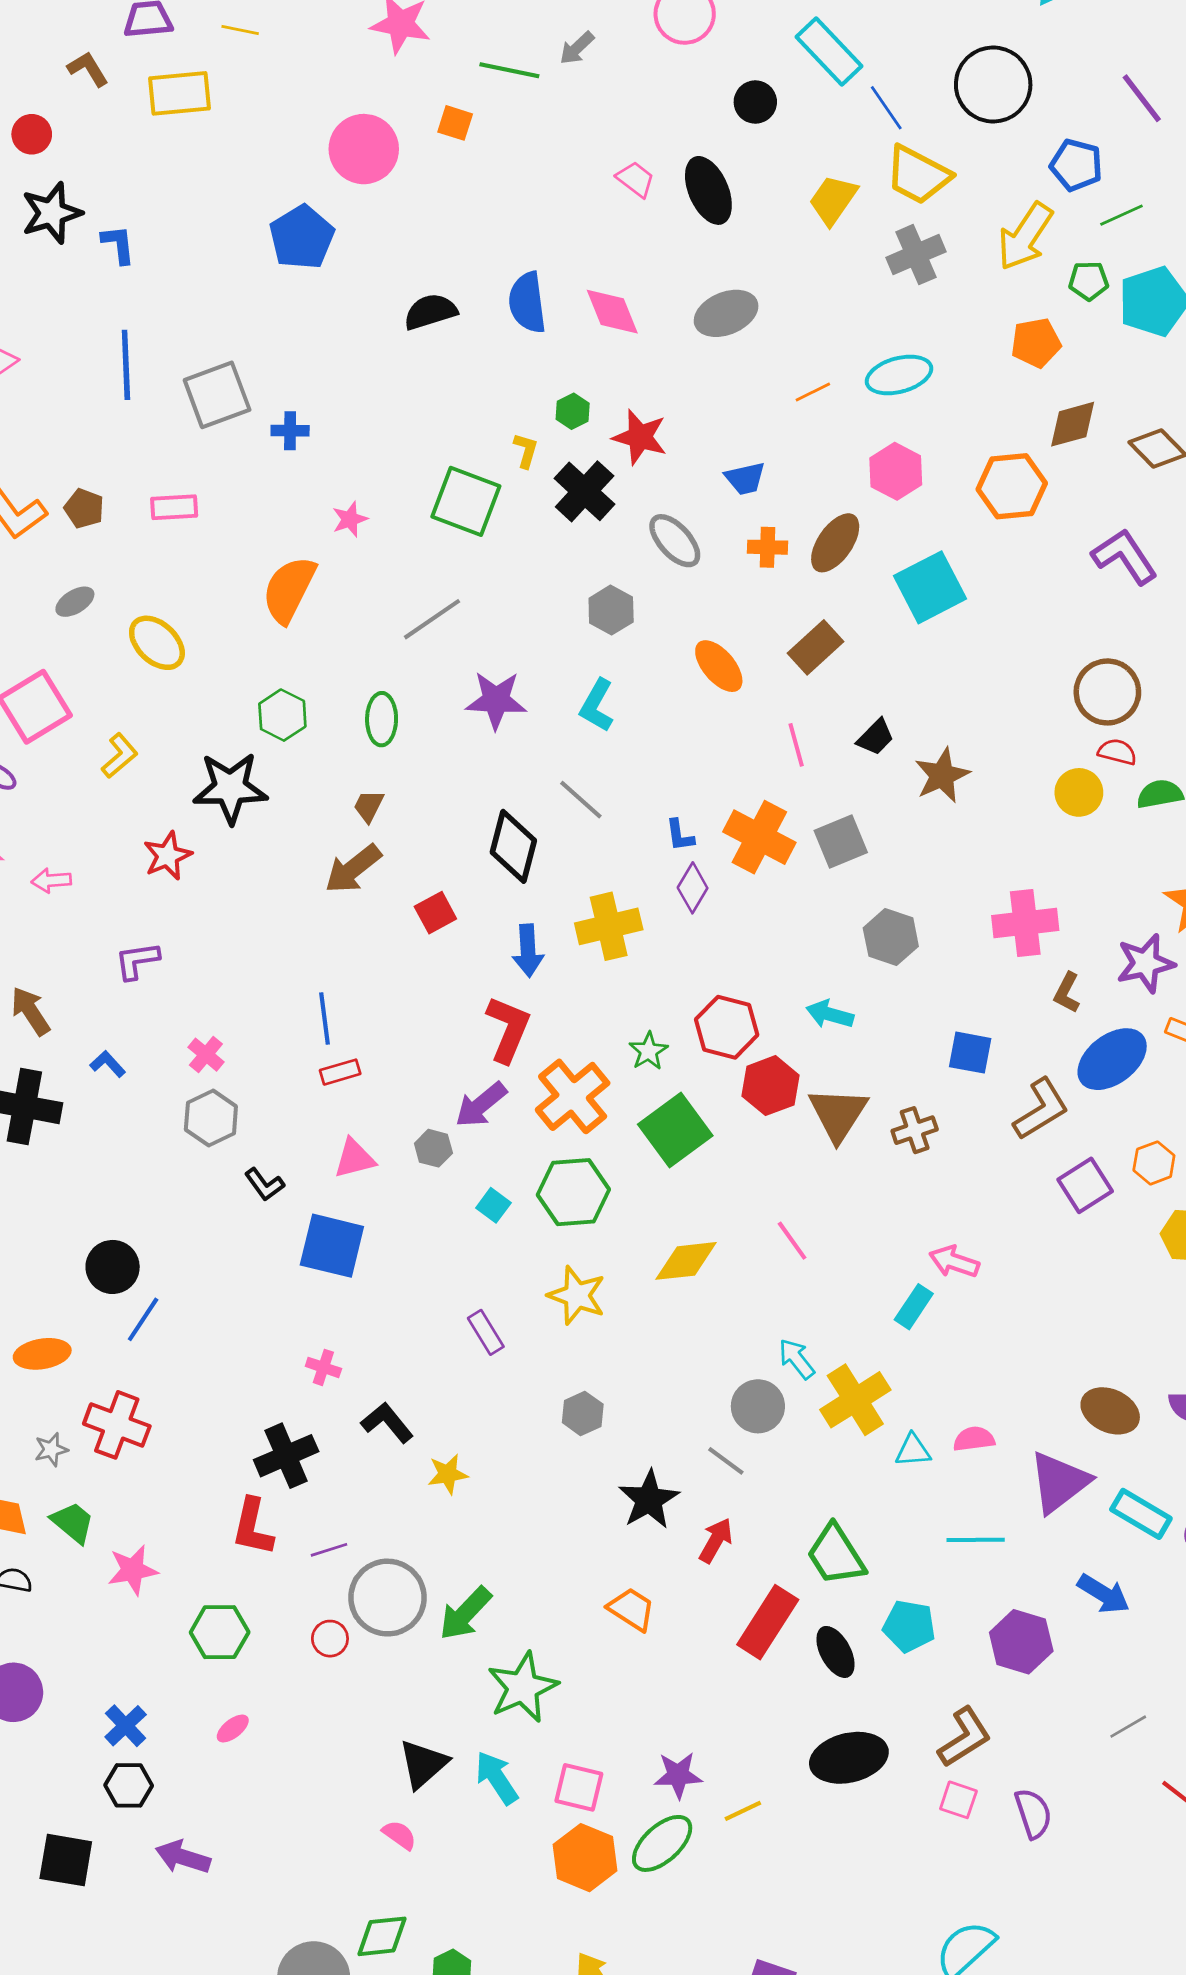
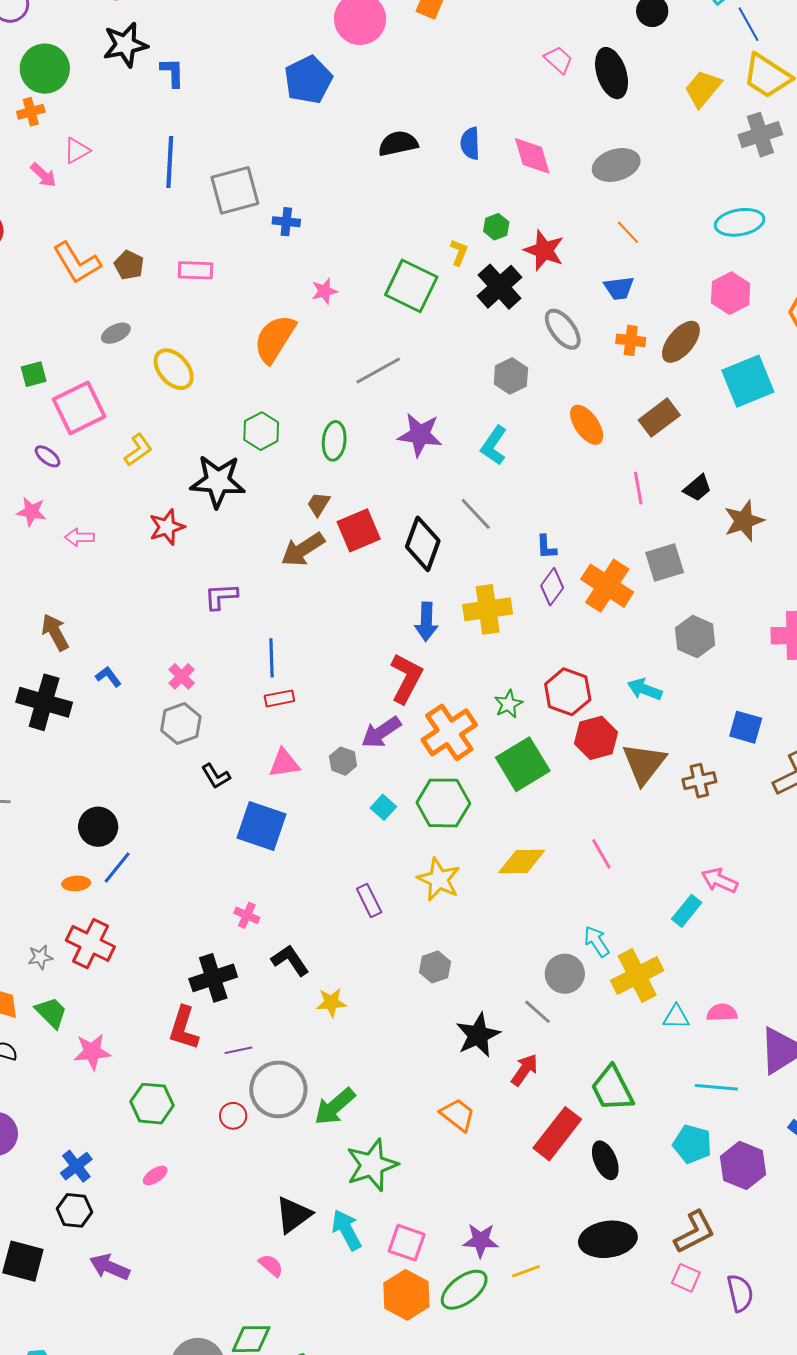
blue semicircle: (527, 302) -> (470, 143), size x0.7
orange line: (813, 392) -> (628, 232), moved, turned 68
orange cross: (759, 837) -> (607, 586), moved
red square: (435, 913) -> (359, 530), moved, size x1.4
purple L-shape: (137, 961) -> (221, 596), moved
orange ellipse: (42, 1354) -> (76, 883), moved, size x0.7
cyan pentagon: (909, 1626) -> (692, 1144), moved

